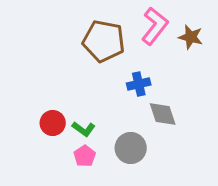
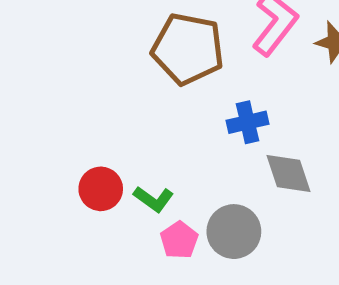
pink pentagon: (85, 156) -> (179, 240), moved

